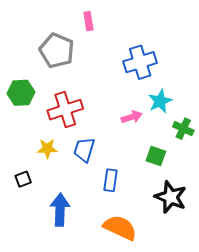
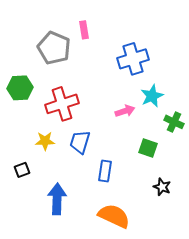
pink rectangle: (88, 21) -> (84, 30), moved
black star: (171, 197) -> (162, 187), size x0.6

